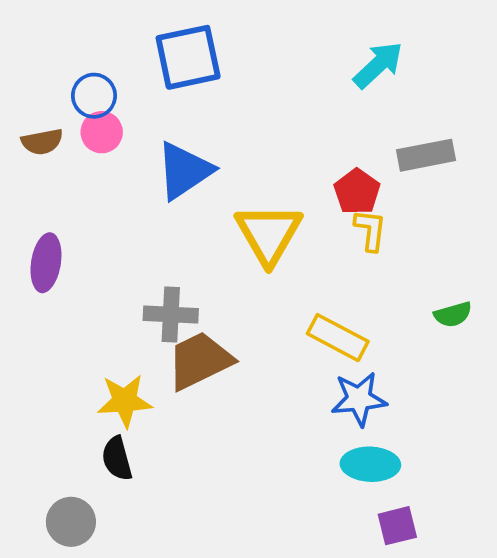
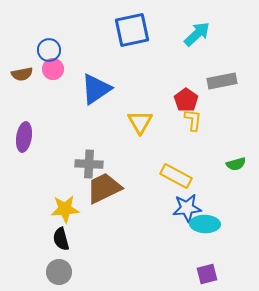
blue square: (188, 57) -> (132, 30), moved
yellow triangle: (269, 234) -> (140, 122), size x0.7
cyan ellipse: (370, 464) -> (205, 224), moved
gray circle: (71, 522) -> (59, 272), moved

